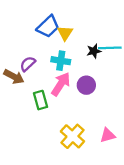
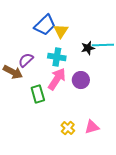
pink triangle: (108, 135) -> (92, 127), moved
yellow cross: (72, 136) -> (68, 128), size x0.6

